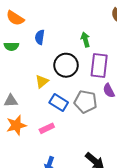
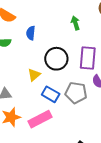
green arrow: (85, 40) -> (75, 23), moved
pink rectangle: (47, 128) -> (40, 119), size x1.6

